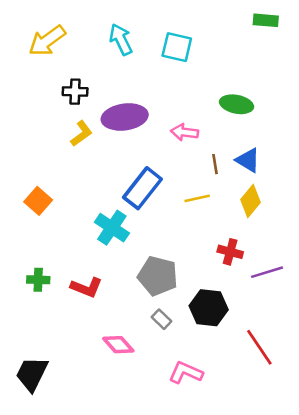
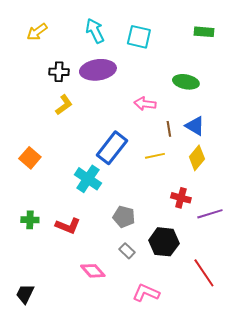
green rectangle: (266, 20) -> (204, 32), moved
yellow arrow: (47, 41) -> (37, 32), size x0.7
purple ellipse: (125, 117) -> (98, 70), moved
gray pentagon: (158, 276) -> (124, 217), size x0.7
black trapezoid: (32, 374) -> (25, 294), size x0.7

